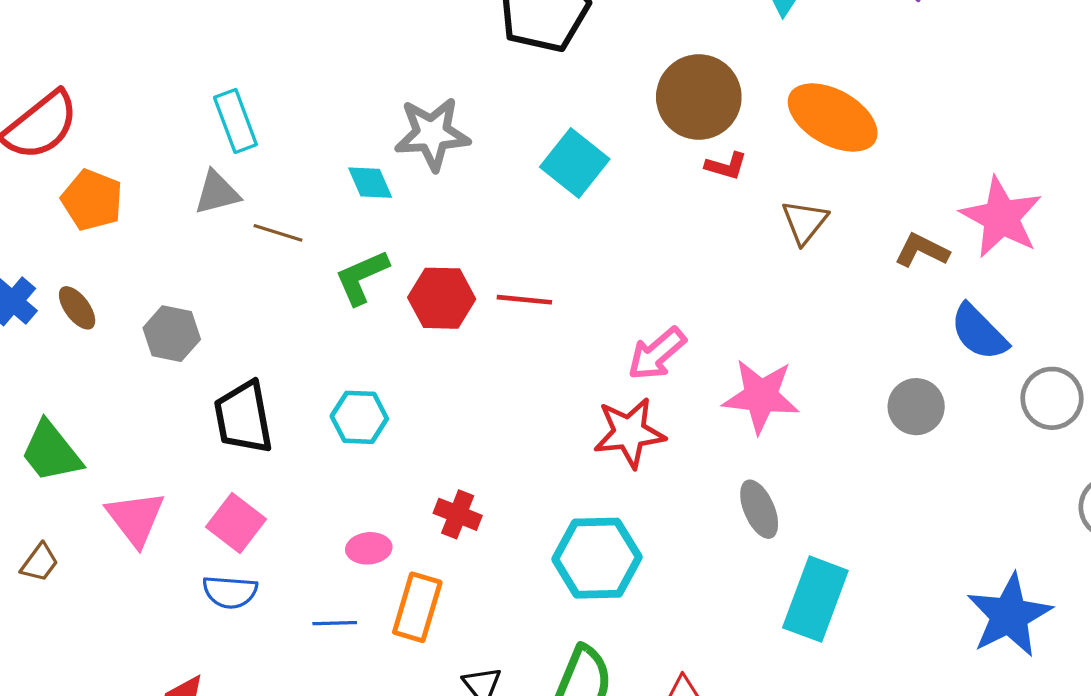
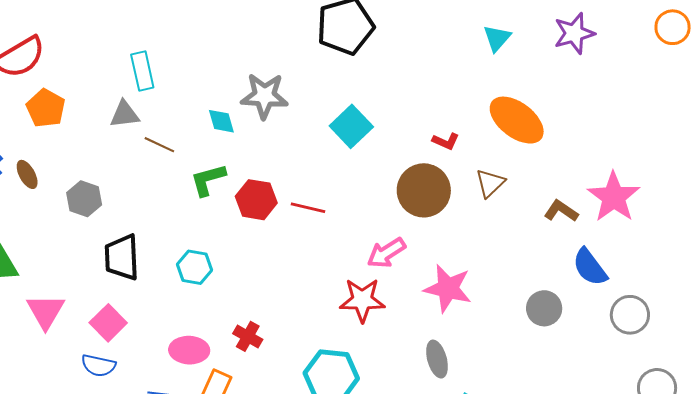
brown circle: (699, 97) -> (424, 190), moved
pink ellipse: (369, 548) -> (189, 350), size x1.4

